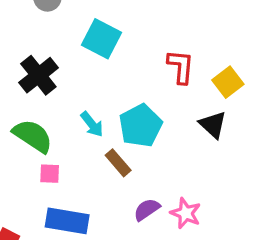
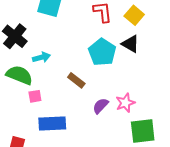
cyan arrow: (92, 124) -> (41, 57), moved, turned -54
cyan pentagon: (141, 126) -> (102, 52), moved
pink star: (186, 213) -> (125, 103), turned -30

